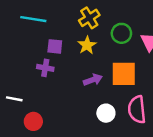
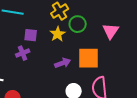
green circle: (121, 33) -> (78, 24), moved
purple cross: (45, 68) -> (23, 53), turned -32

